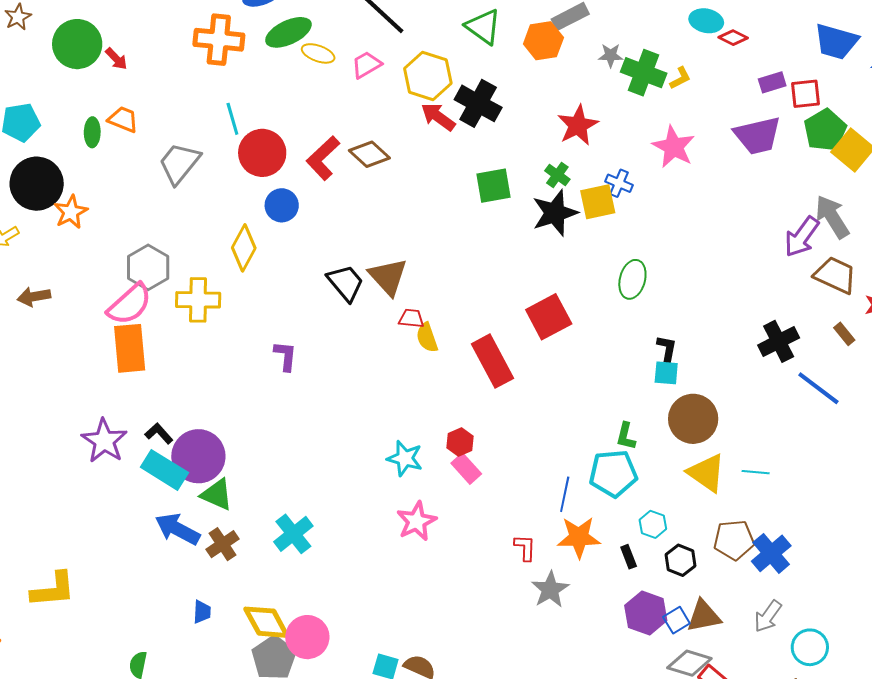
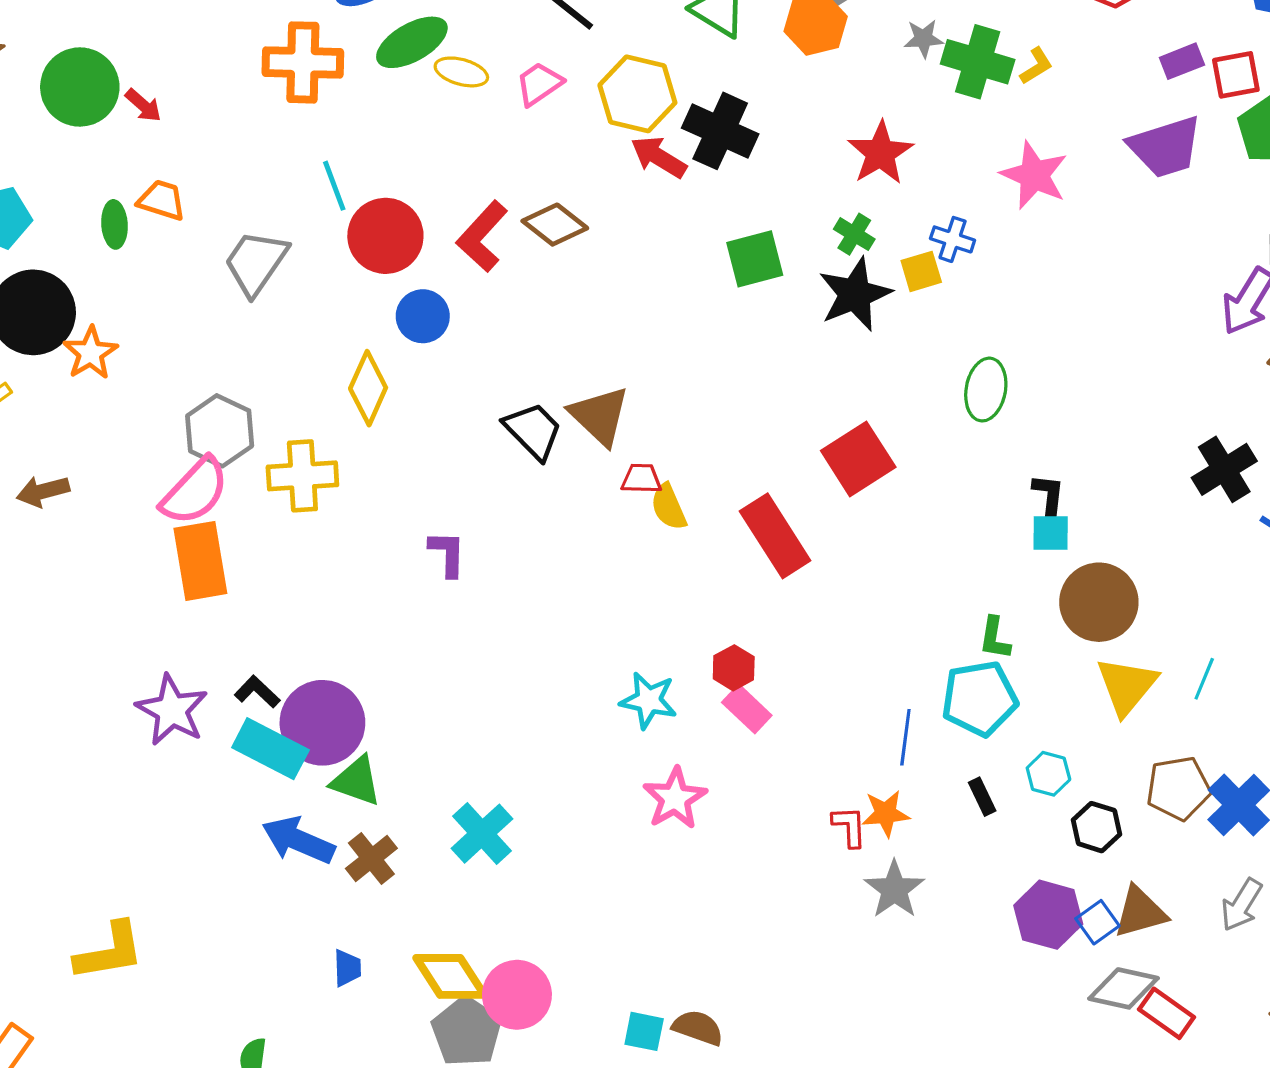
yellow square: (598, 202) -> (921, 271), size x0.7
cyan line: (756, 472) -> (1204, 679), turned -68
yellow triangle: (706, 473) -> (1127, 686), turned 39
orange star: (579, 537) -> (886, 813), moved, size x0.7
black rectangle: (629, 557) -> (982, 797), moved

